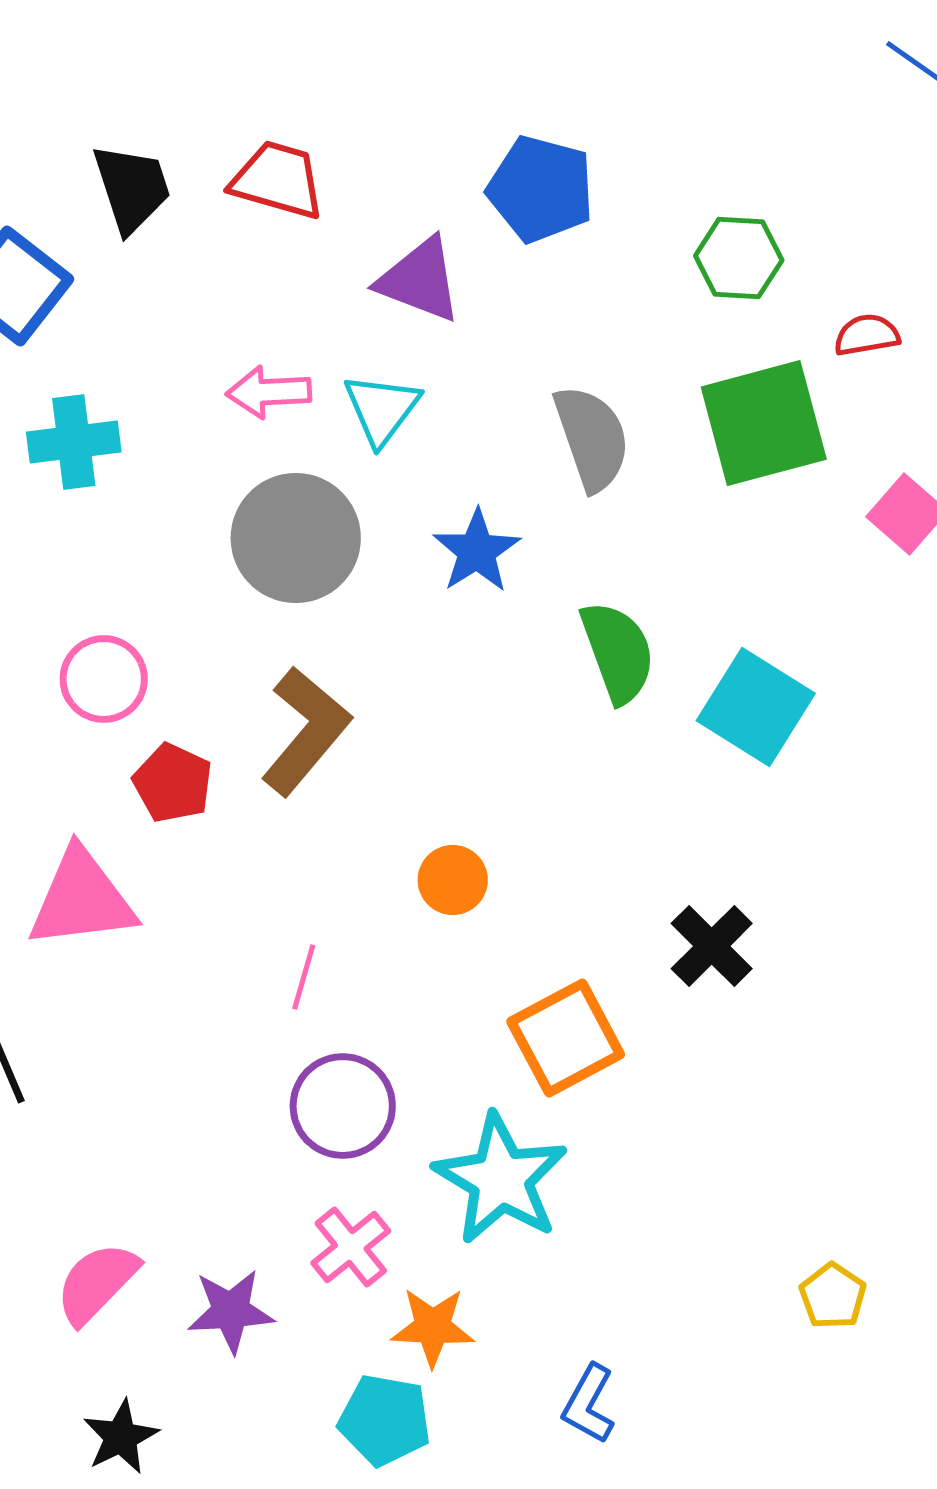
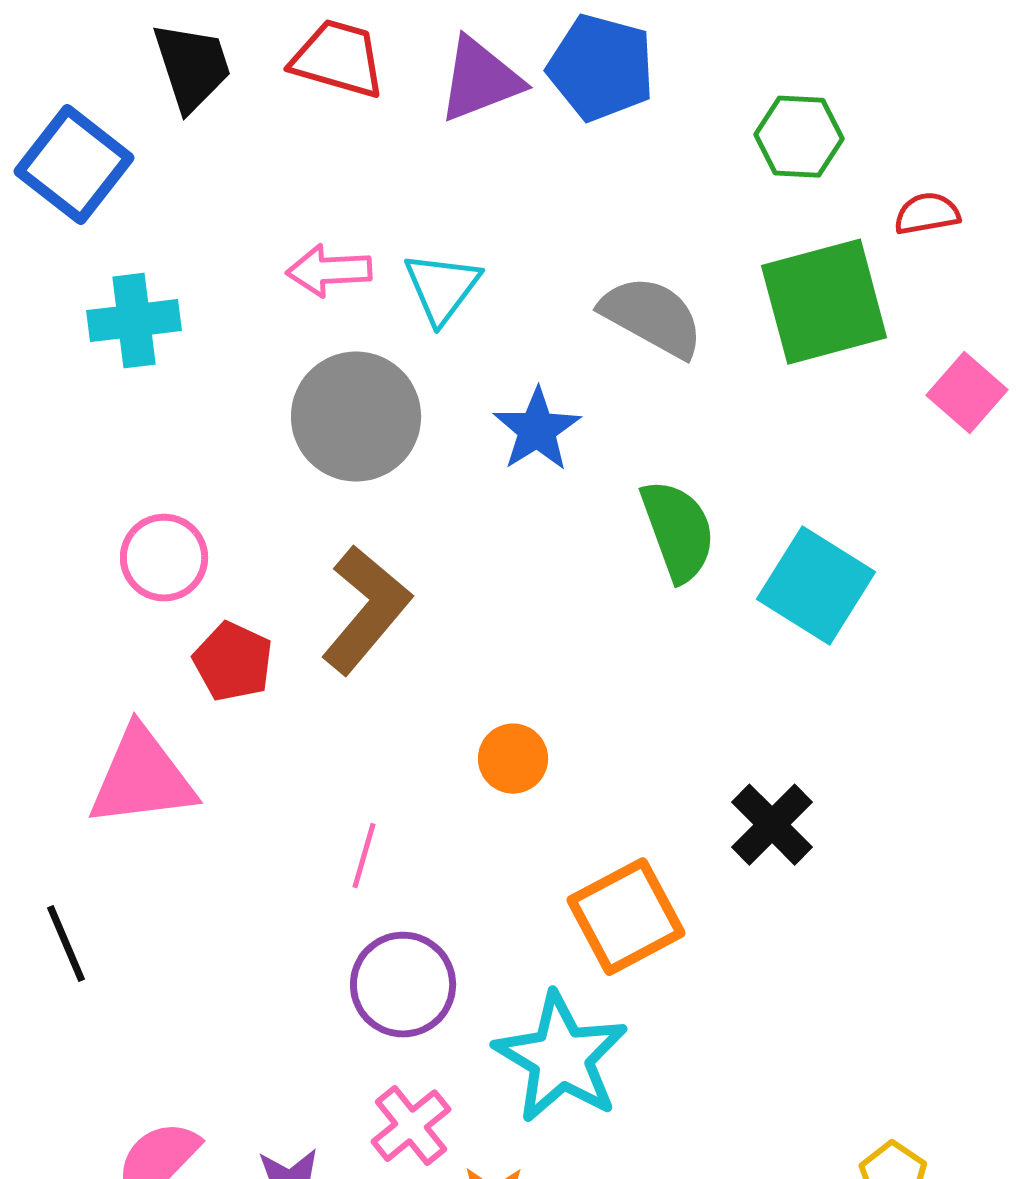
purple triangle: (420, 280) -> (480, 80), moved, turned -42
gray semicircle: (592, 438) -> (652, 317), turned -42

